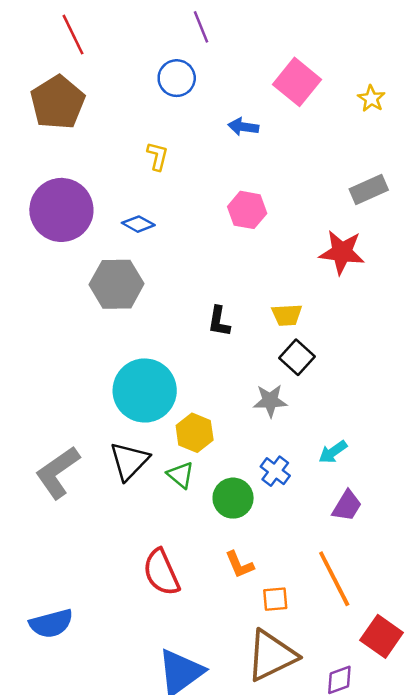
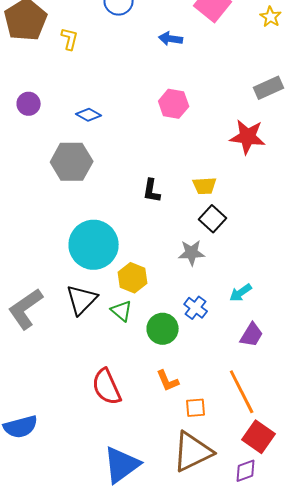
yellow L-shape: (157, 156) -> (70, 39), moved
purple circle: (61, 210) -> (29, 104), size x0.5
red square: (382, 636) -> (259, 437), moved

